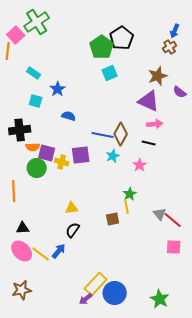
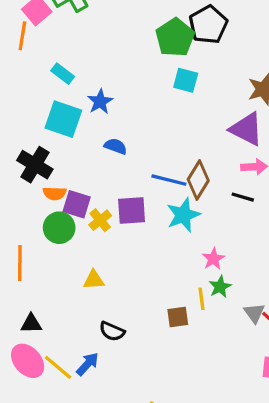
cyan square: (110, 73) -> (186, 80), turned 35
cyan square: (36, 101) -> (63, 119), size x1.6
black cross: (20, 130) -> (35, 165), turned 35
cyan star: (113, 156) -> (183, 215), size x1.5
yellow cross: (62, 162) -> (100, 220), turned 32
pink star: (140, 165) -> (213, 259), moved
green star: (130, 194) -> (220, 287), moved
yellow triangle: (72, 208) -> (94, 280), moved
black semicircle: (73, 230) -> (112, 331), turned -105

